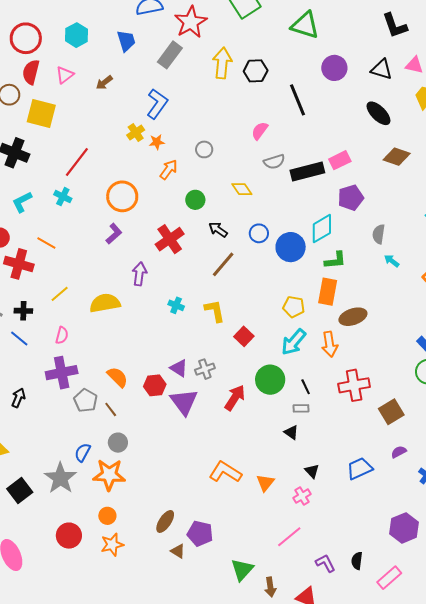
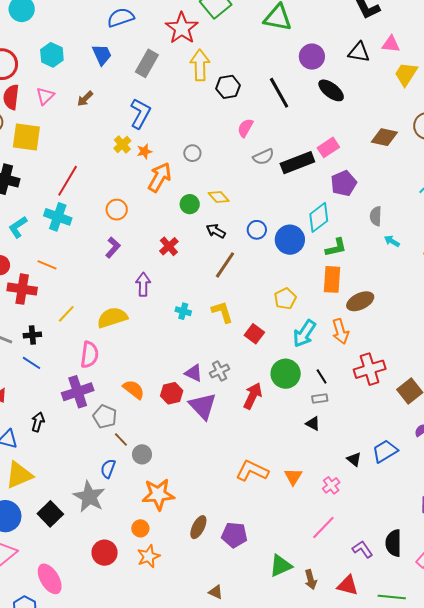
red star: (191, 22) -> (182, 28), moved
black hexagon: (256, 71) -> (228, 87), moved
black ellipse: (378, 113) -> (331, 90), moved
orange arrow: (169, 170) -> (160, 177), size x1.4
yellow diamond: (242, 189) -> (219, 197), moved
orange circle: (122, 196) -> (117, 210), size x0.7
cyan cross: (63, 197) -> (58, 217), size x1.5
red cross: (170, 239) -> (169, 246), size x0.7
yellow pentagon: (294, 307) -> (285, 299), moved, turned -30
pink semicircle: (62, 335) -> (89, 355), moved, size x1.5
brown line: (111, 409) -> (121, 440), moved
black triangle: (312, 471) -> (354, 459), moved
orange star: (109, 475) -> (158, 494), moved
brown triangle: (178, 551) -> (216, 592), moved
black semicircle: (357, 561) -> (393, 543), size x1.5
green triangle: (242, 570) -> (281, 566), turned 30

